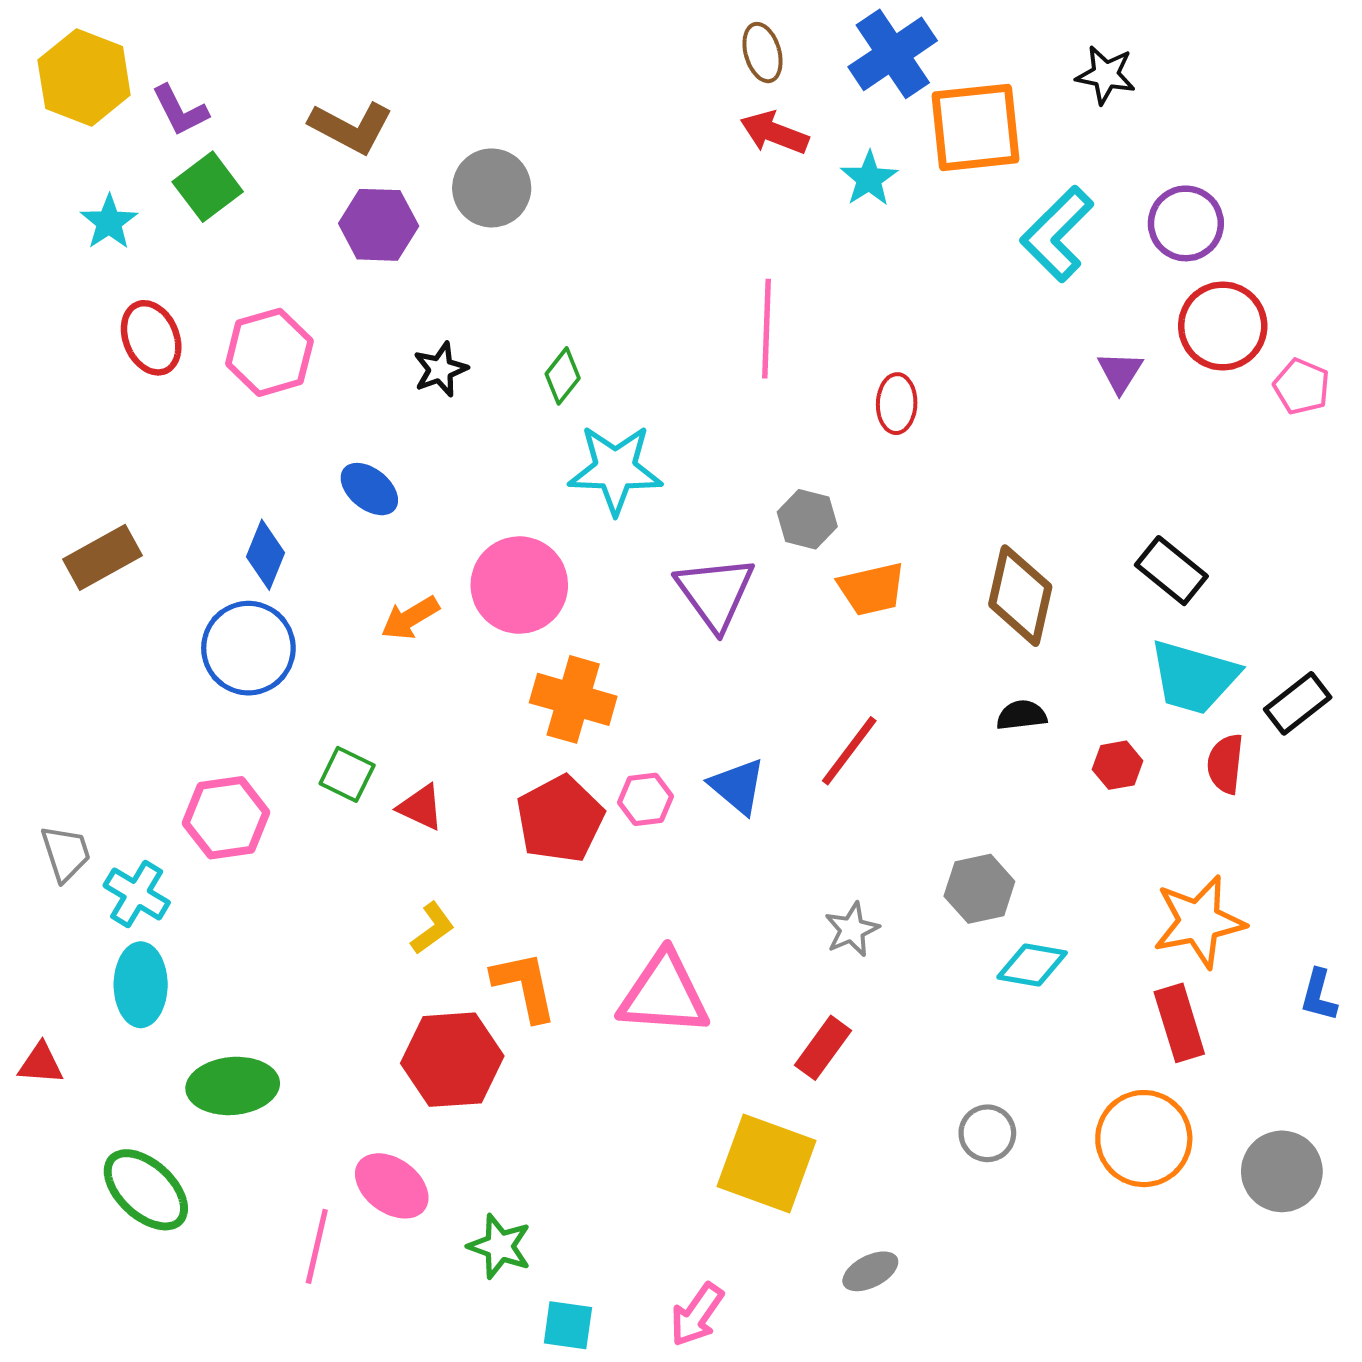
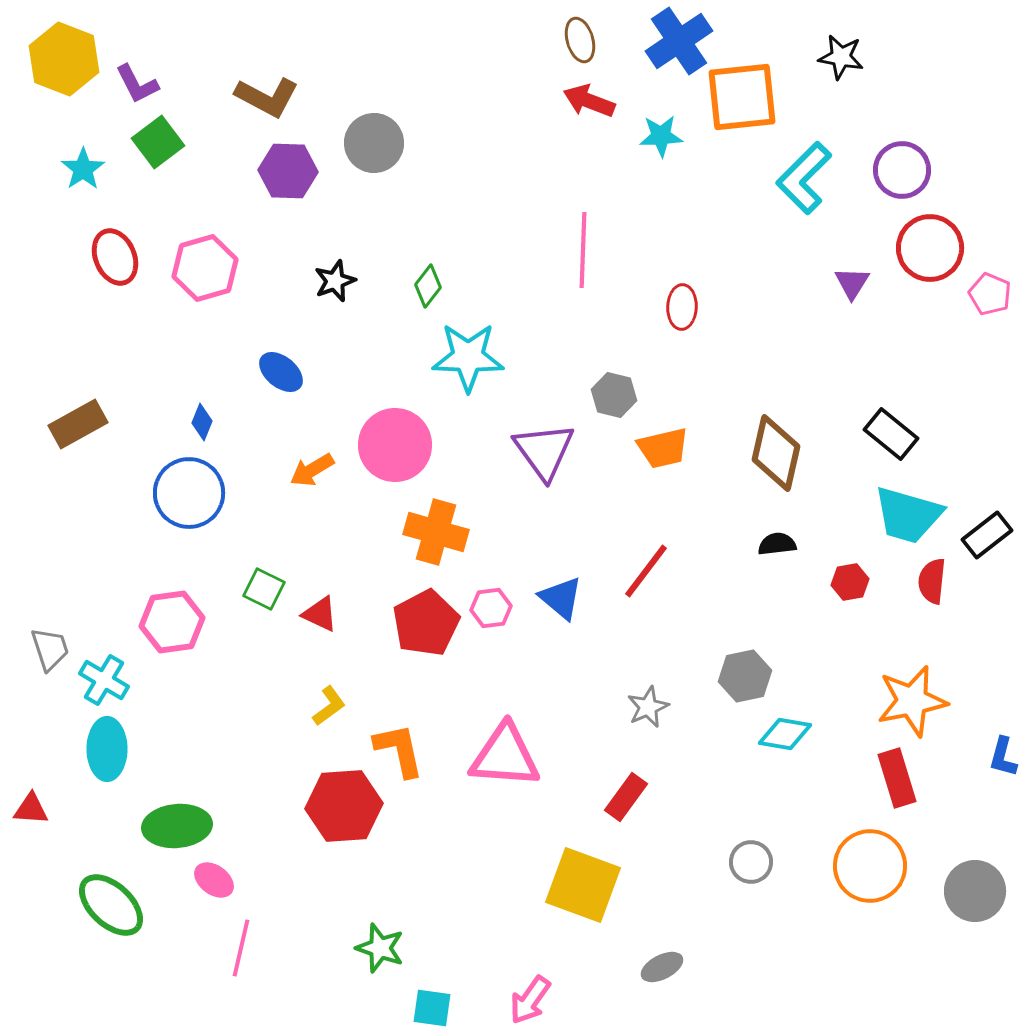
cyan star: (869, 179) -> (661, 136), turned 30
blue diamond: (266, 555) -> (202, 422), size x0.7
pink ellipse: (392, 1186) -> (214, 880), moved, size x0.7

